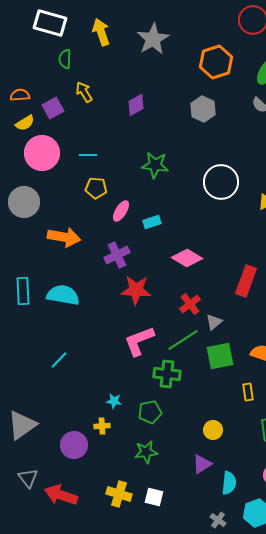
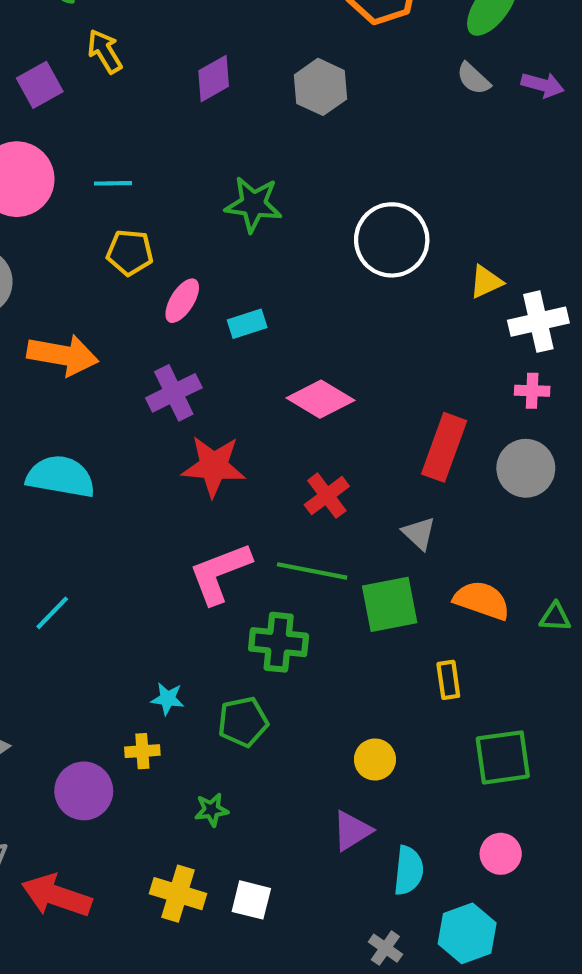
gray hexagon: (203, 109) -> (320, 87), moved
gray triangle: (214, 322) -> (419, 533), moved, turned -36
green line: (183, 340) -> (312, 571), turned 44
green star: (146, 452) -> (212, 810), moved, size x0.7

